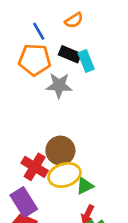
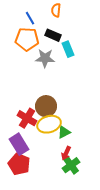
orange semicircle: (74, 20) -> (56, 10), turned 128
cyan rectangle: (86, 61) -> (68, 49), moved

